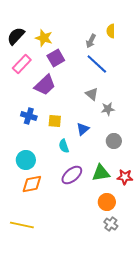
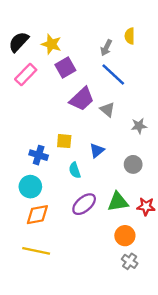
purple trapezoid: (45, 85) -> (82, 99), moved
gray star: (108, 109) -> (139, 126), moved
blue cross: (29, 116) -> (39, 155), moved
yellow line: (22, 225) -> (36, 251), moved

